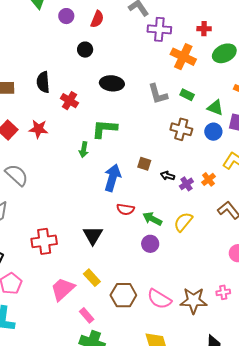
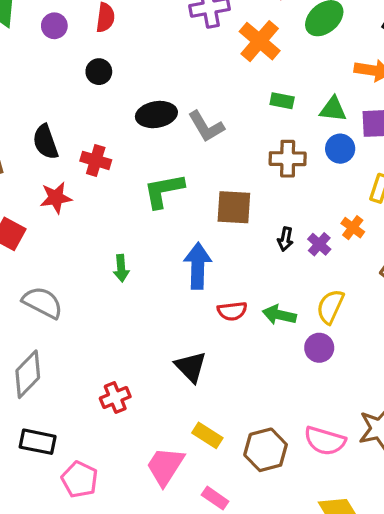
orange cross: (183, 57) -> (260, 41), turned 30
gray L-shape: (158, 94) -> (206, 126), moved
red star: (38, 129) -> (56, 198), moved
green arrow: (84, 150) -> (121, 268), moved
brown square: (144, 164) -> (234, 207), moved, size x1.6
black arrow: (168, 176) -> (285, 239), turned -80
red cross: (44, 241) -> (115, 397), size x0.7
purple circle: (150, 244) -> (319, 348), moved

